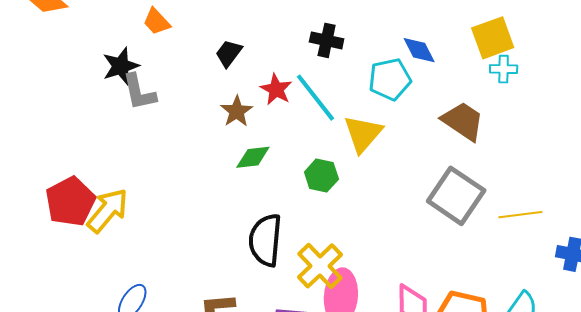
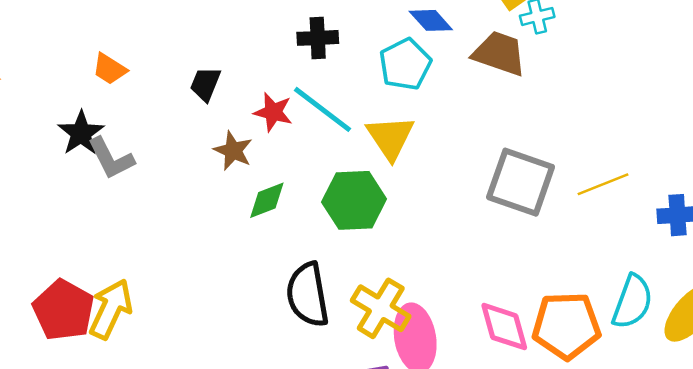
brown trapezoid: (463, 121) -> (499, 53), moved
green hexagon: (321, 176) -> (354, 200), size x1.5

